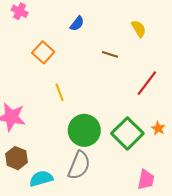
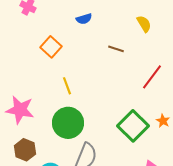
blue semicircle: (77, 24) -> (84, 19), turned 35
green circle: (84, 130) -> (68, 123), moved

